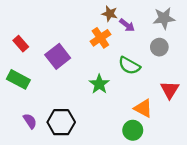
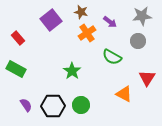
brown star: (110, 14) -> (81, 12), moved
purple square: (58, 56) -> (51, 20), moved
green star: (99, 84) -> (72, 71), moved
green circle: (133, 130) -> (81, 105), moved

